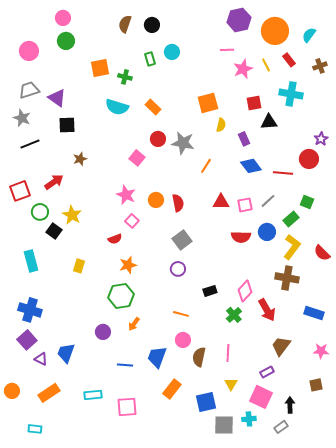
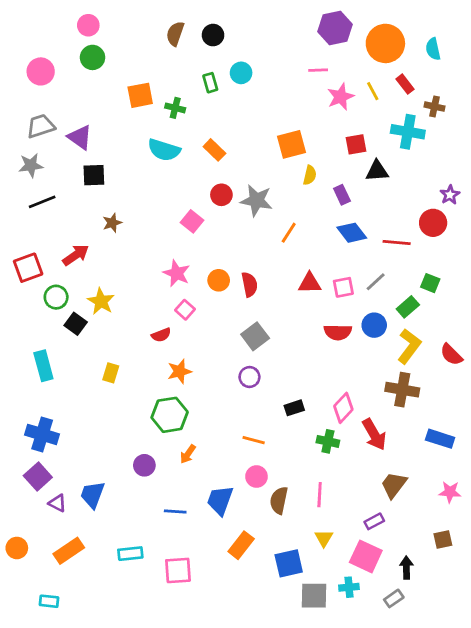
cyan semicircle: (309, 35) -> (433, 49), turned -49
brown cross: (320, 66) -> (434, 107), moved, turned 32
gray star: (22, 118) -> (31, 165), turned -30
green cross: (234, 315) -> (328, 441), turned -35

